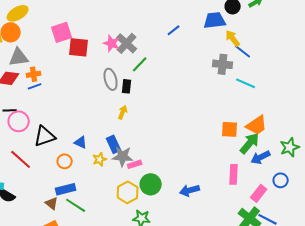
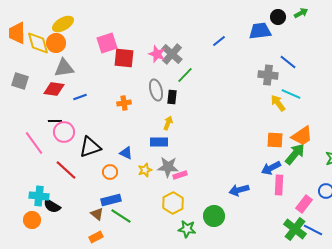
yellow arrow: (233, 38) -> (278, 103), moved
orange cross: (34, 74) -> (124, 103), moved
blue rectangle: (114, 144) -> (159, 142), moved, turned -66
blue arrow: (261, 157) -> (271, 168), moved
green circle: (151, 184) -> (214, 216), moved
blue arrow: (190, 190) -> (239, 190), moved

